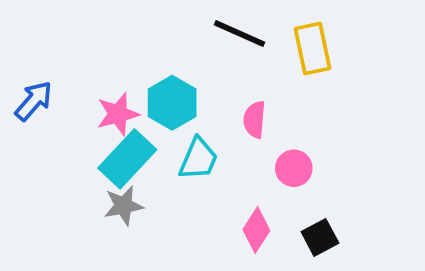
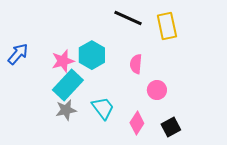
cyan trapezoid: (198, 159) -> (103, 108), moved, turned -60

